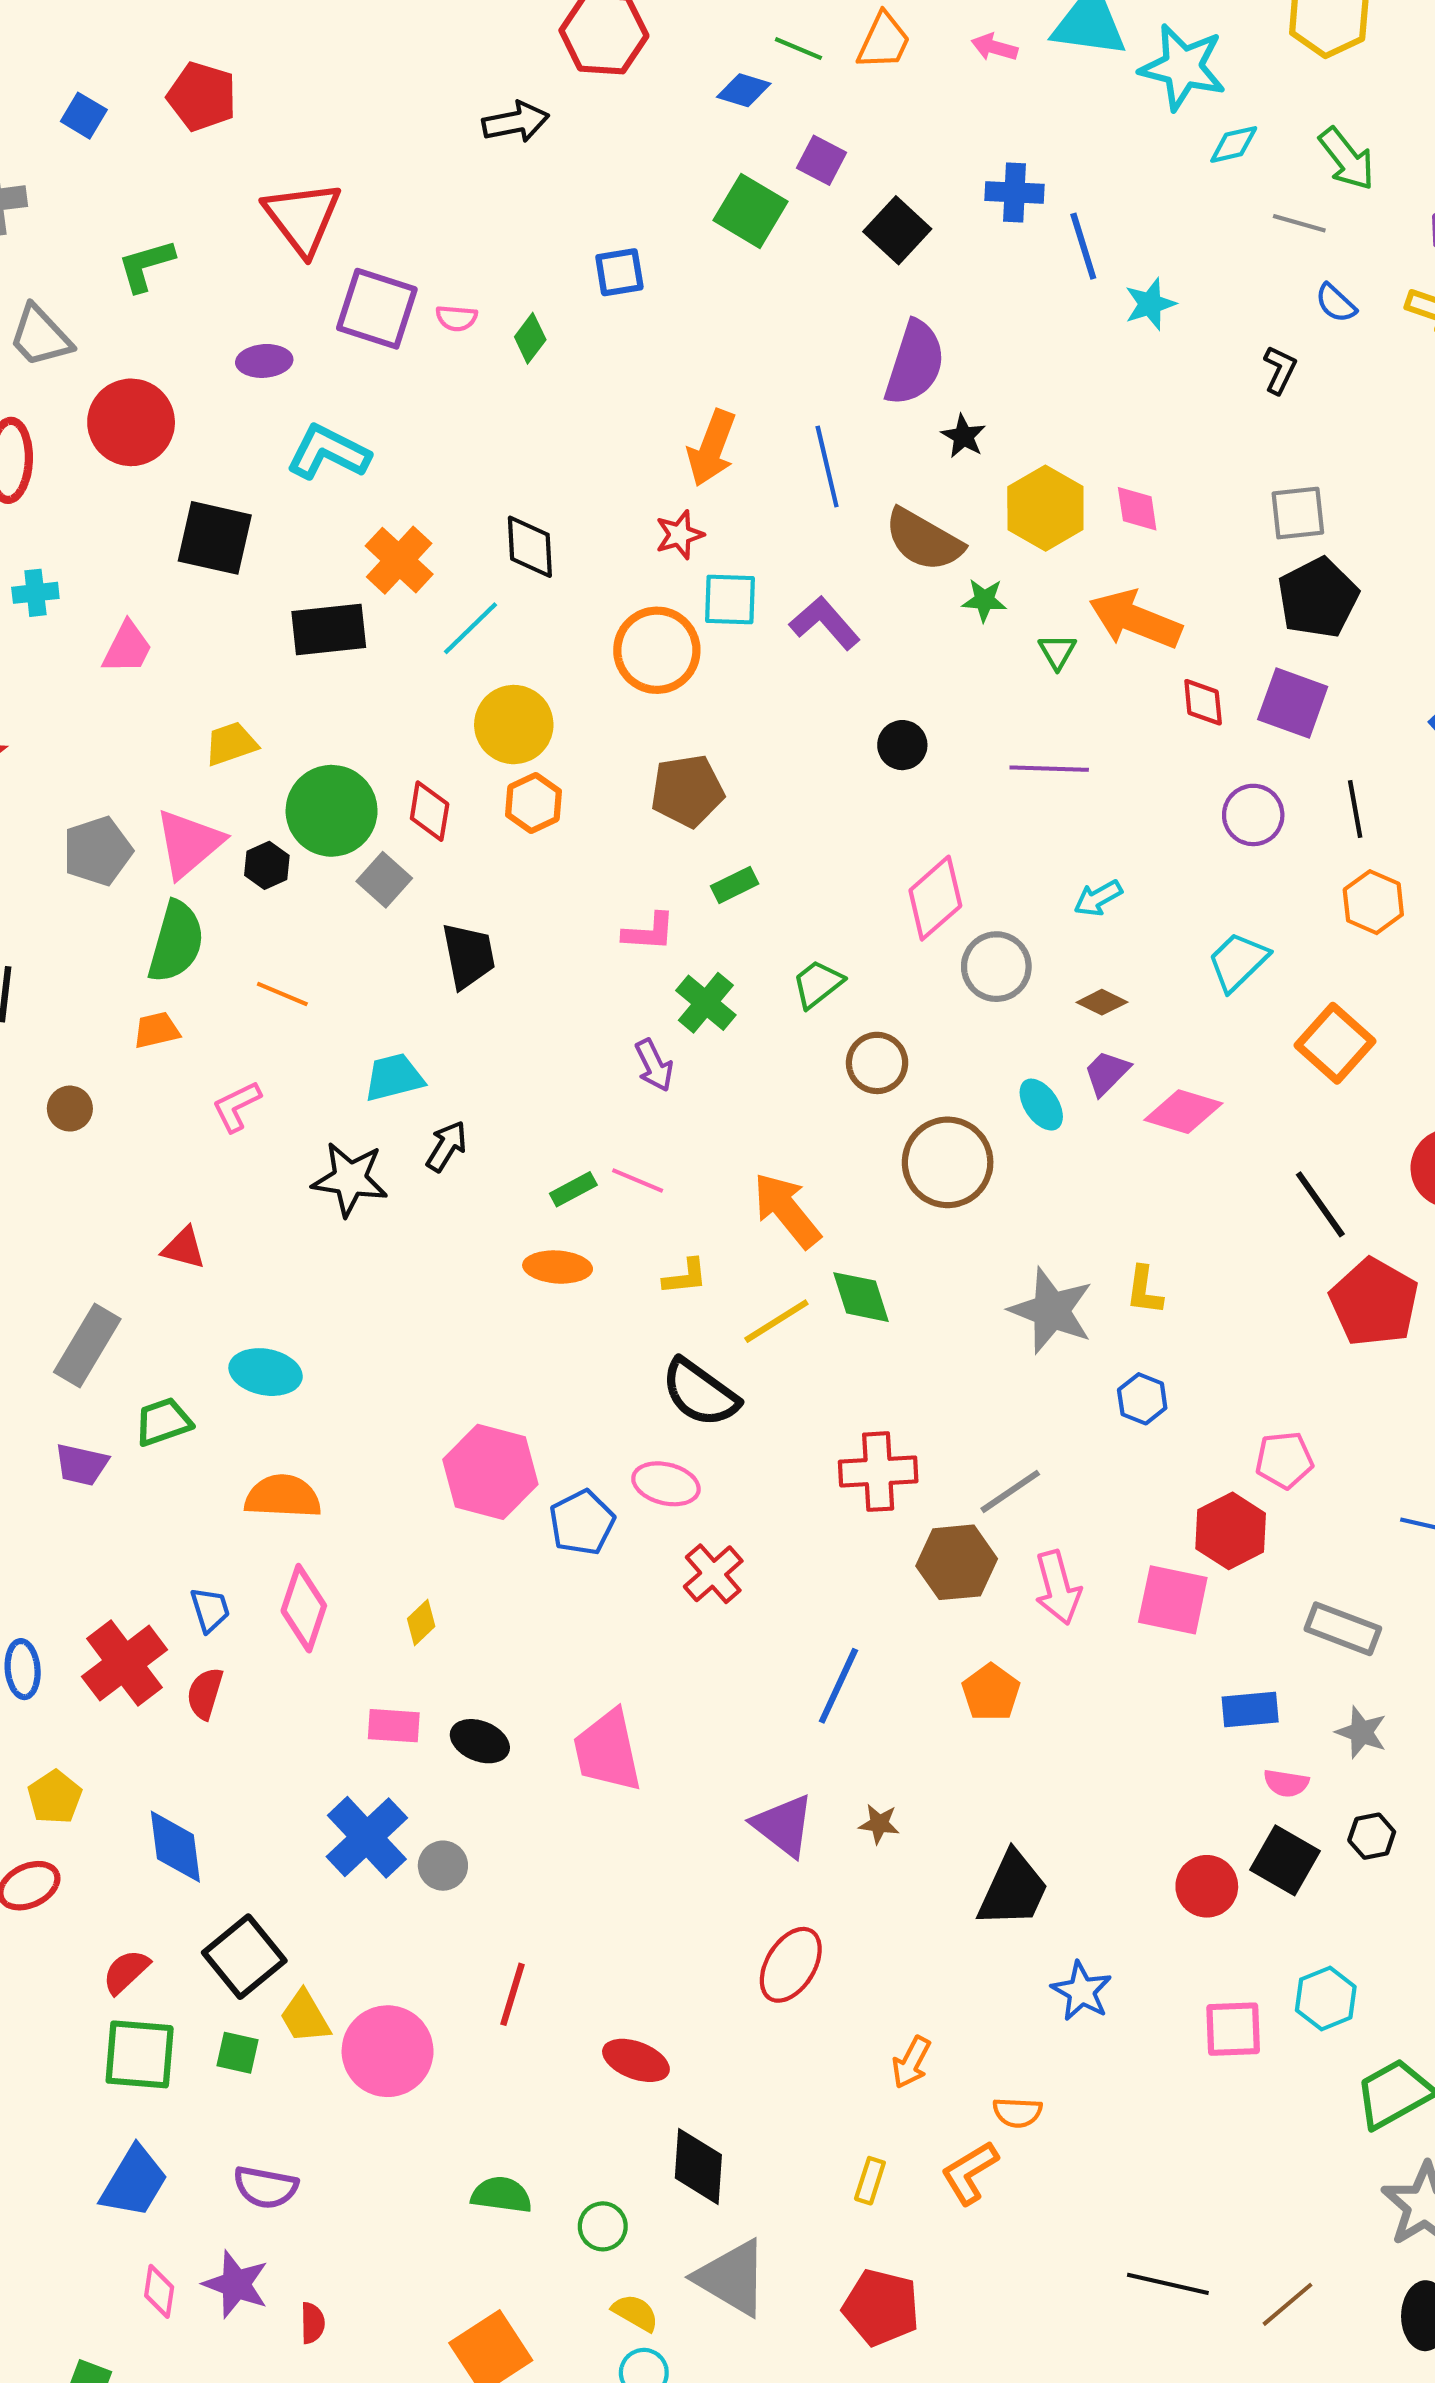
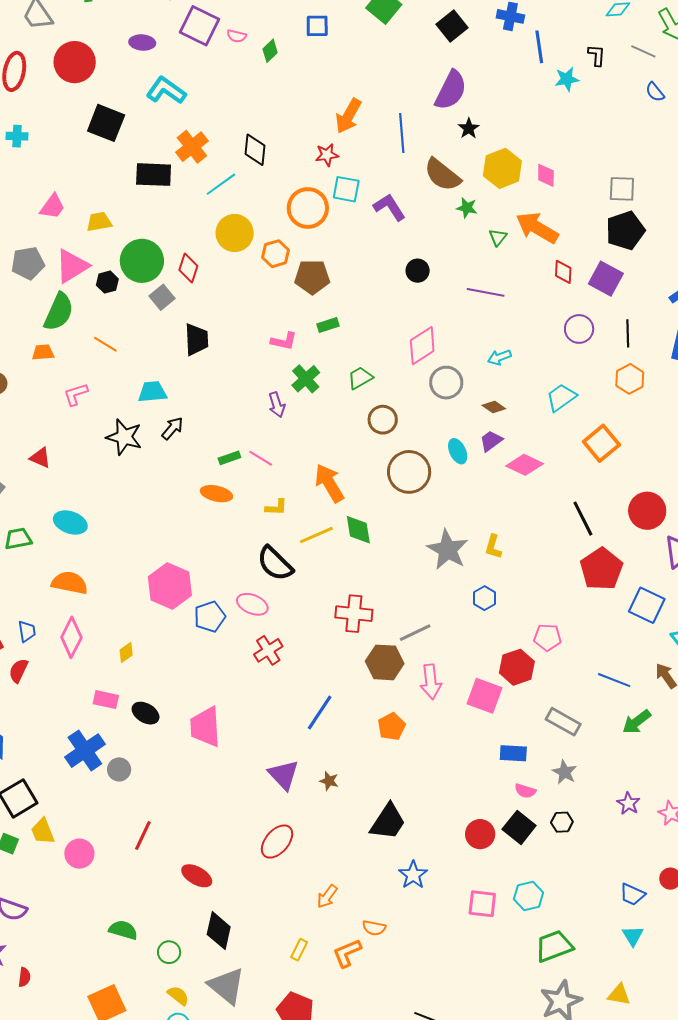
black L-shape: (1280, 370) -> (597, 55), moved, turned -30
pink trapezoid: (127, 648) -> (52, 207), moved
orange hexagon: (533, 803) -> (276, 254), moved
pink circle: (388, 2051) -> (79, 854), size x0.7

